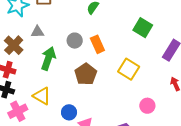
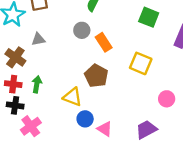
gray circle: (75, 41) -> (82, 30), moved
green arrow: (48, 58) -> (37, 84), moved, size x0.7
yellow triangle: (42, 96) -> (72, 97), moved

